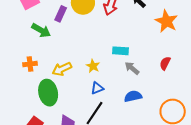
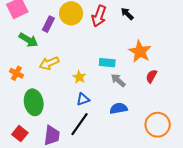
orange star: (166, 21) -> (140, 52), moved
orange cross: (30, 64) -> (16, 73), turned 32
yellow arrow: (62, 69) -> (49, 63), moved

